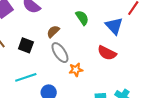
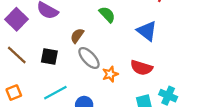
blue triangle: (114, 26) -> (147, 31), moved
red semicircle: (107, 53) -> (141, 68), moved

